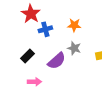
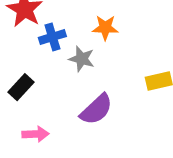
gray star: (74, 48) -> (82, 59), moved
purple semicircle: (57, 61) -> (96, 109), moved

